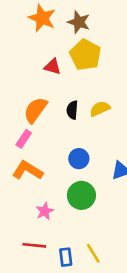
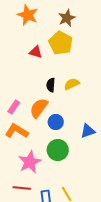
brown star: (79, 22) -> (67, 18), moved, turned 30
orange semicircle: (35, 110) -> (39, 108), moved
pink star: (45, 211) -> (30, 162), size x1.6

